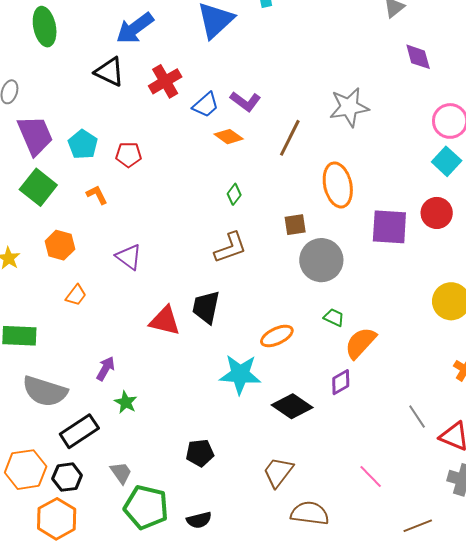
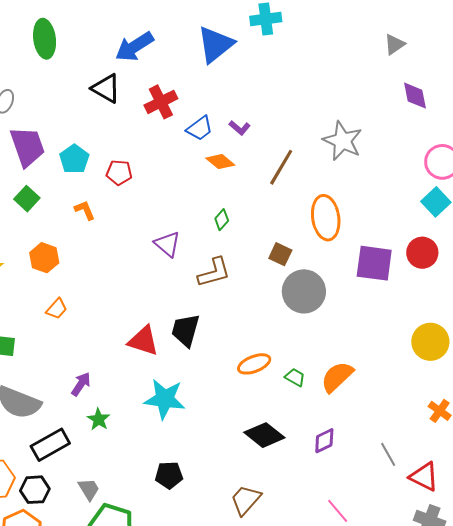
purple L-shape: (246, 101) -> (240, 128), size x0.7
gray star: (349, 107) -> (342, 141), turned 30
green square: (38, 187) -> (27, 199), size x0.7
brown square: (295, 225) -> (280, 254), turned 30
purple triangle: (129, 257) -> (167, 244), moved
green trapezoid: (334, 317) -> (295, 377), moved
cyan star: (240, 374) -> (165, 399), moved
purple diamond: (341, 382) -> (324, 441), moved

